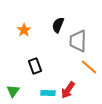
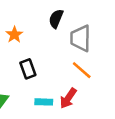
orange star: (24, 30) -> (14, 35), moved
orange line: (89, 67) -> (82, 70), moved

